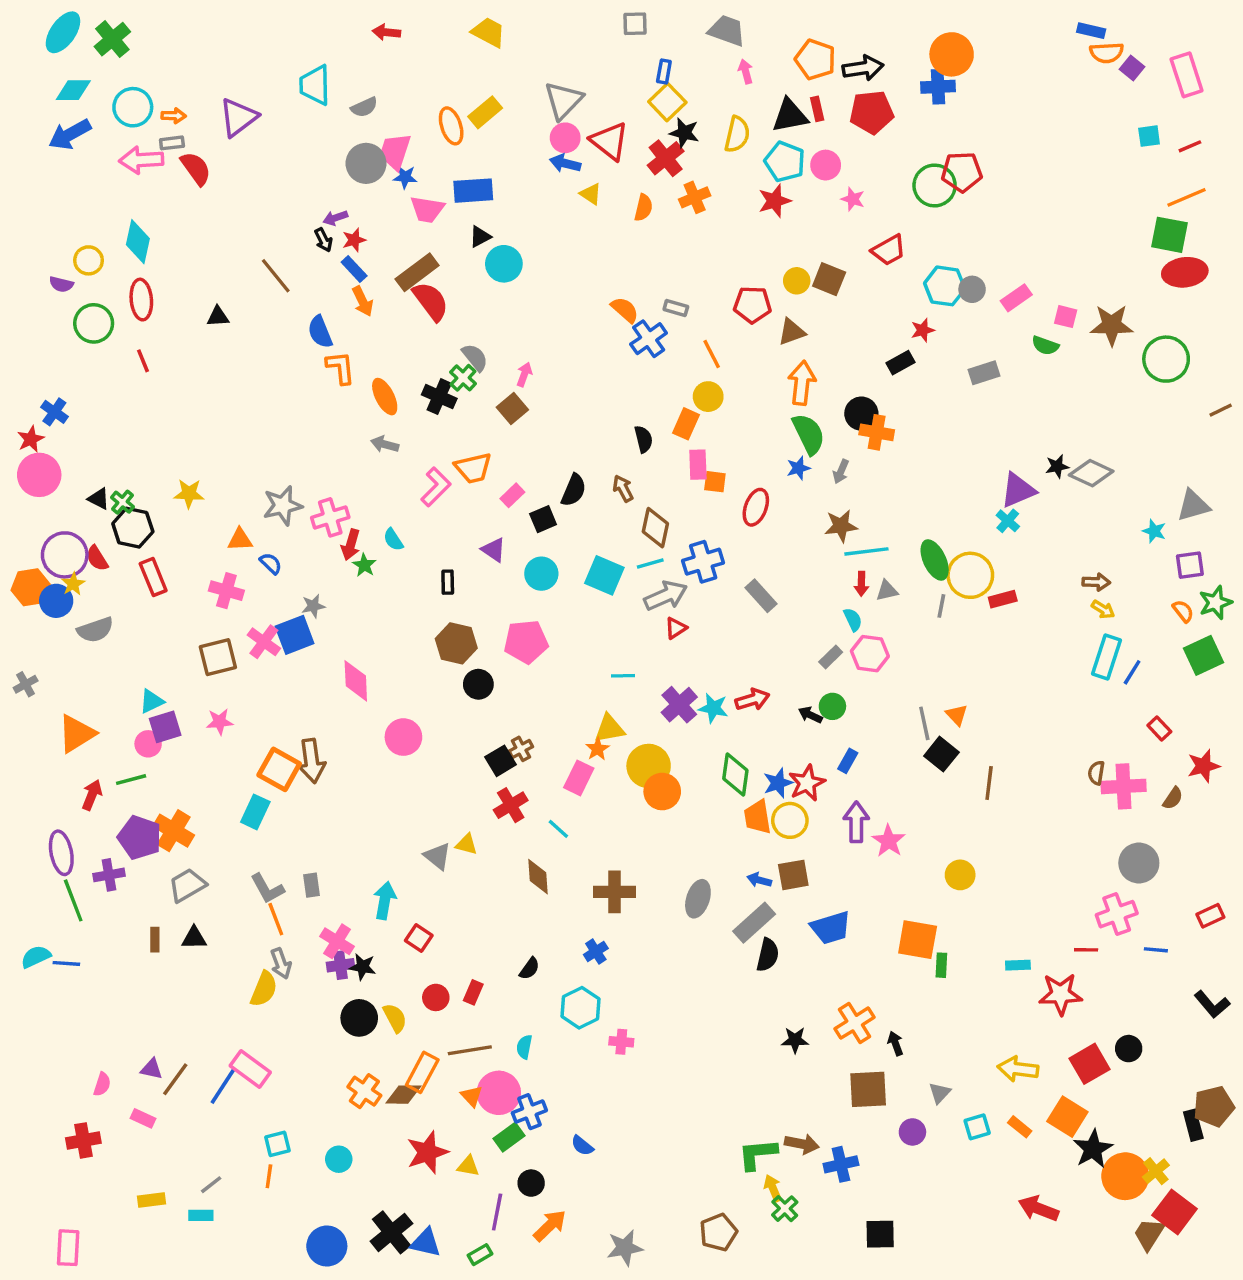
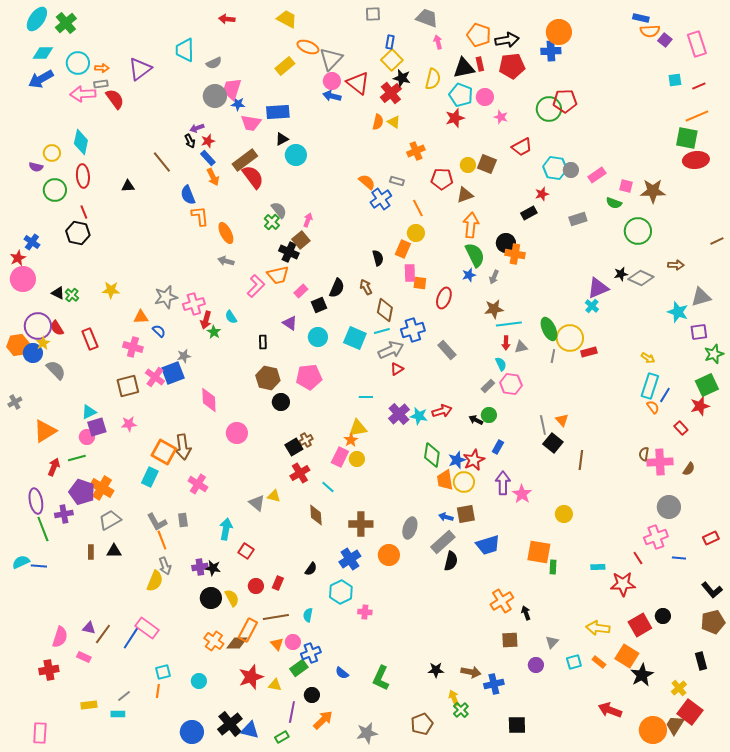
orange ellipse: (451, 126) -> (308, 47), moved, turned -50
yellow triangle: (591, 194) -> (394, 122), moved
orange cross: (695, 197) -> (416, 151), moved
green circle: (1166, 359) -> (638, 231), moved
black cross: (439, 397) -> (289, 252), moved
black hexagon: (133, 528) -> (78, 233), moved
cyan star: (1154, 531) -> (678, 312), size x1.5
brown arrow: (1096, 582) -> (676, 265), moved
orange semicircle: (1183, 611) -> (653, 407), moved
gray semicircle: (95, 630) -> (56, 370), turned -115
yellow circle: (649, 766) -> (357, 459), moved, size x0.6
red star: (1204, 766) -> (700, 406), moved
orange circle: (662, 792) -> (389, 555), moved
pink cross: (337, 941) -> (198, 484), moved
red line: (1086, 950) -> (638, 558), turned 56
blue cross: (596, 952) -> (350, 559), size x1.5
black star: (795, 1040) -> (436, 670), moved
pink semicircle: (102, 1084) -> (60, 637), size x1.5
brown square: (868, 1089) -> (510, 640), size x0.7
pink circle: (499, 1093) -> (293, 642), size x0.6
brown pentagon: (1214, 1106) -> (713, 622), moved
green L-shape: (758, 1154) -> (381, 678), moved, turned -60
orange circle: (1125, 1176) -> (653, 730), moved

